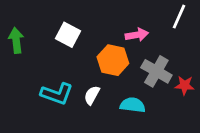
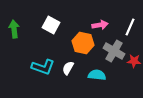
white line: (179, 17) -> (130, 27), moved

